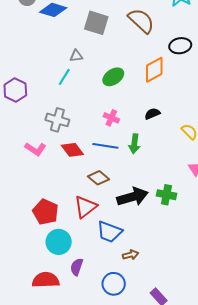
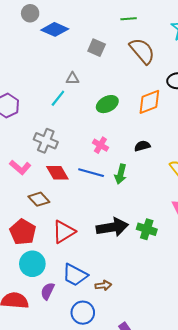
gray square: (96, 23) -> (97, 48), size x0.7
brown diamond: (98, 178) -> (39, 199), moved
blue trapezoid: (110, 232) -> (75, 275), moved

